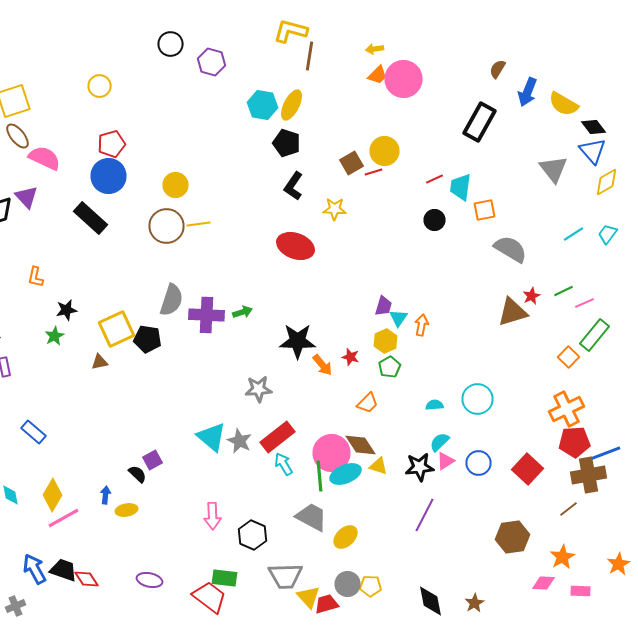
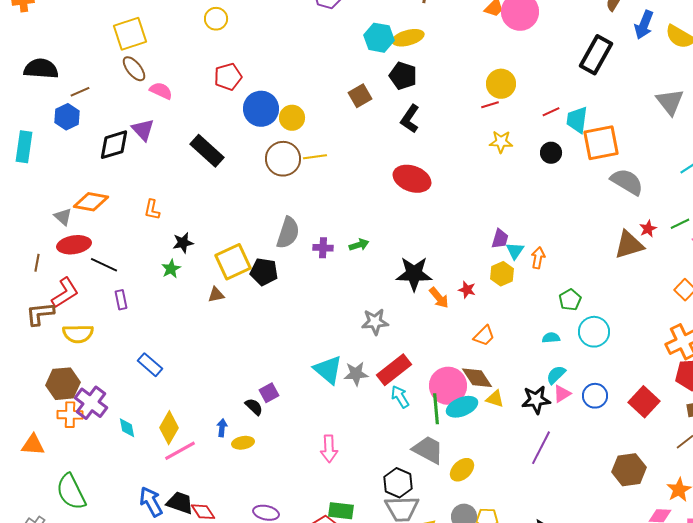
yellow ellipse: (292, 105) -> (408, 38), turned 48
pink semicircle: (44, 158) -> (161, 91), size x0.7
brown square: (352, 163) -> (360, 96), moved
blue circle: (108, 176) -> (261, 109), moved
yellow star: (334, 209) -> (501, 142), moved
orange square: (484, 210) -> (601, 143), size x1.6
purple cross: (206, 315) -> (323, 248), size x0.6
green pentagon: (390, 367) -> (570, 300), moved
gray star: (240, 441) -> (356, 374), turned -30
black hexagon: (252, 535) -> (398, 483), moved

